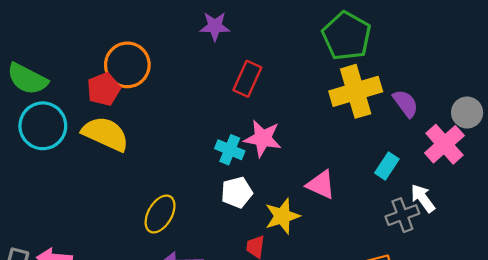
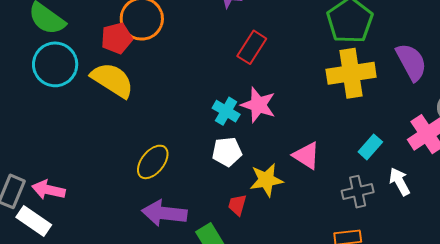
purple semicircle: (406, 103) -> (411, 62), moved, size x1.4
gray cross: (402, 215) -> (358, 192), moved

